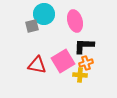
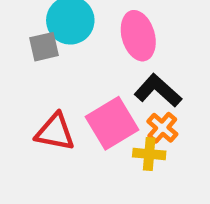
black L-shape: (84, 46) -> (158, 90), turned 40
orange cross: (86, 63) -> (162, 128), turned -32

